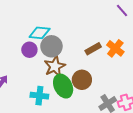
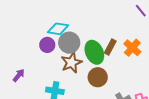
brown rectangle: (93, 49) -> (110, 47), turned -35
green ellipse: (63, 86) -> (94, 52), moved

